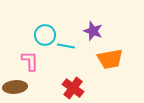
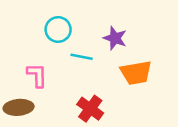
cyan circle: (45, 35) -> (58, 29), moved

